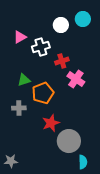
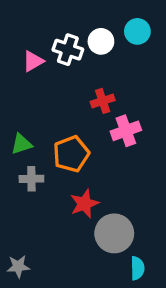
white cross: (41, 47) -> (68, 50), moved, turned 36
pink cross: (76, 79) -> (126, 131), turned 36
green triangle: (24, 80) -> (22, 144), moved

